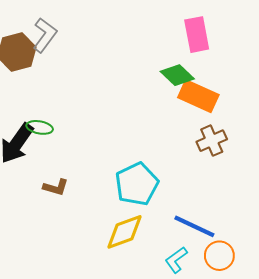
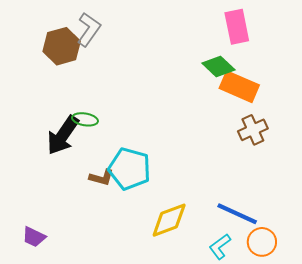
cyan pentagon: (137, 184) -> (130, 169), moved, turned -30

